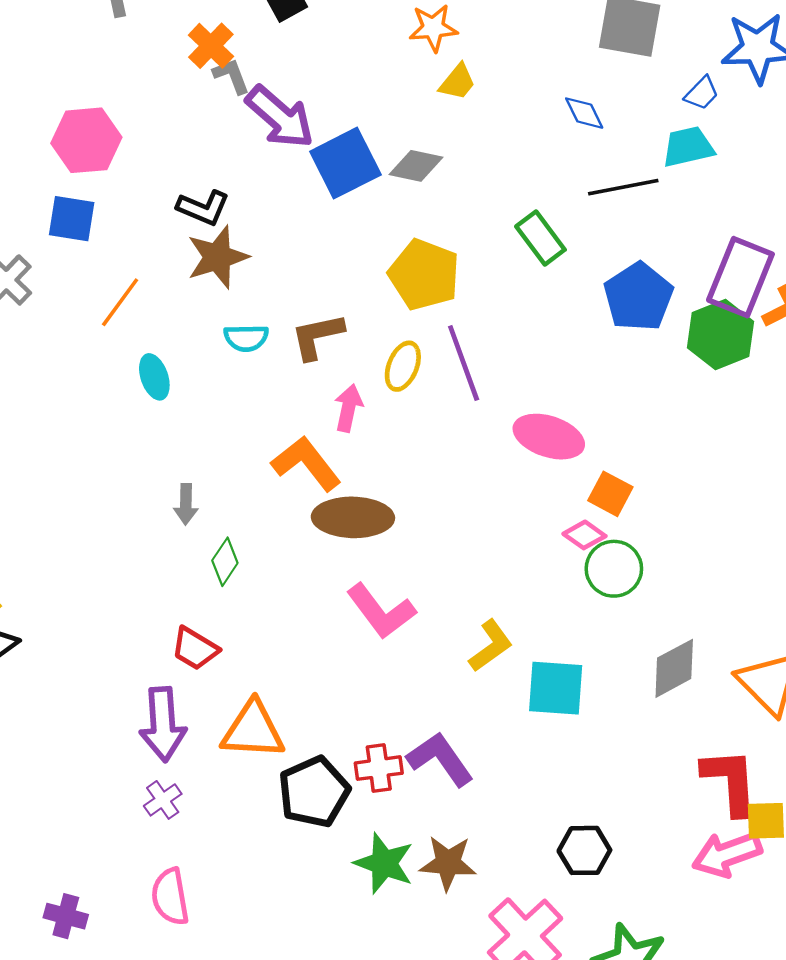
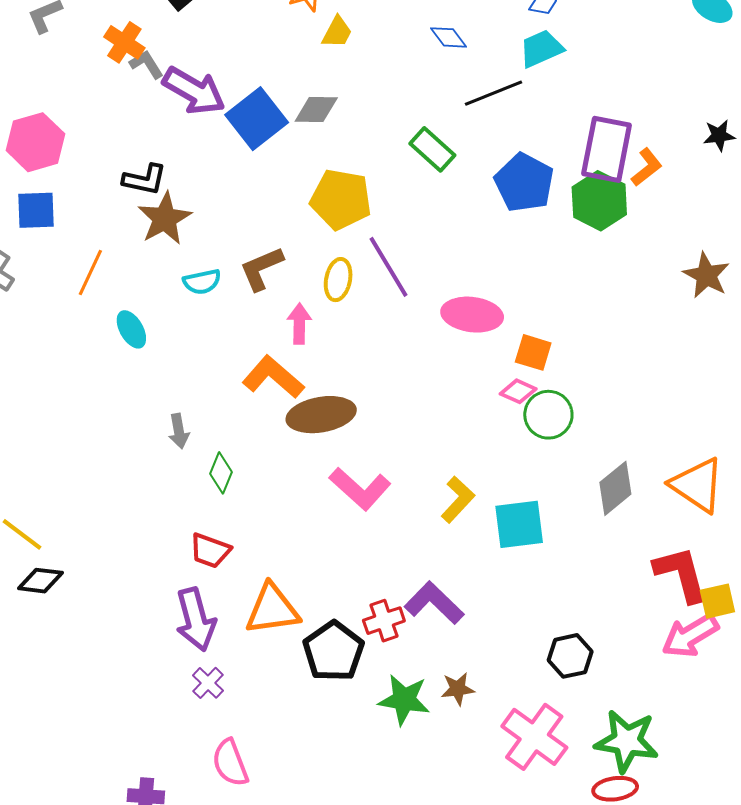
brown star: (448, 863) -> (458, 689), size x0.7

